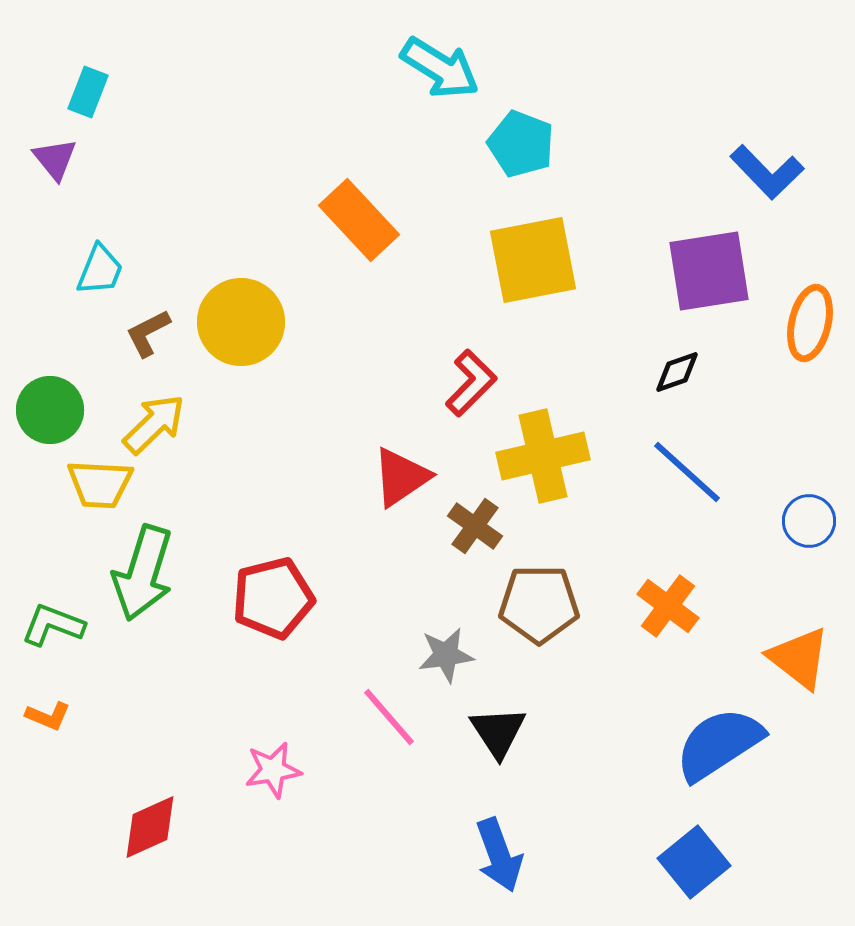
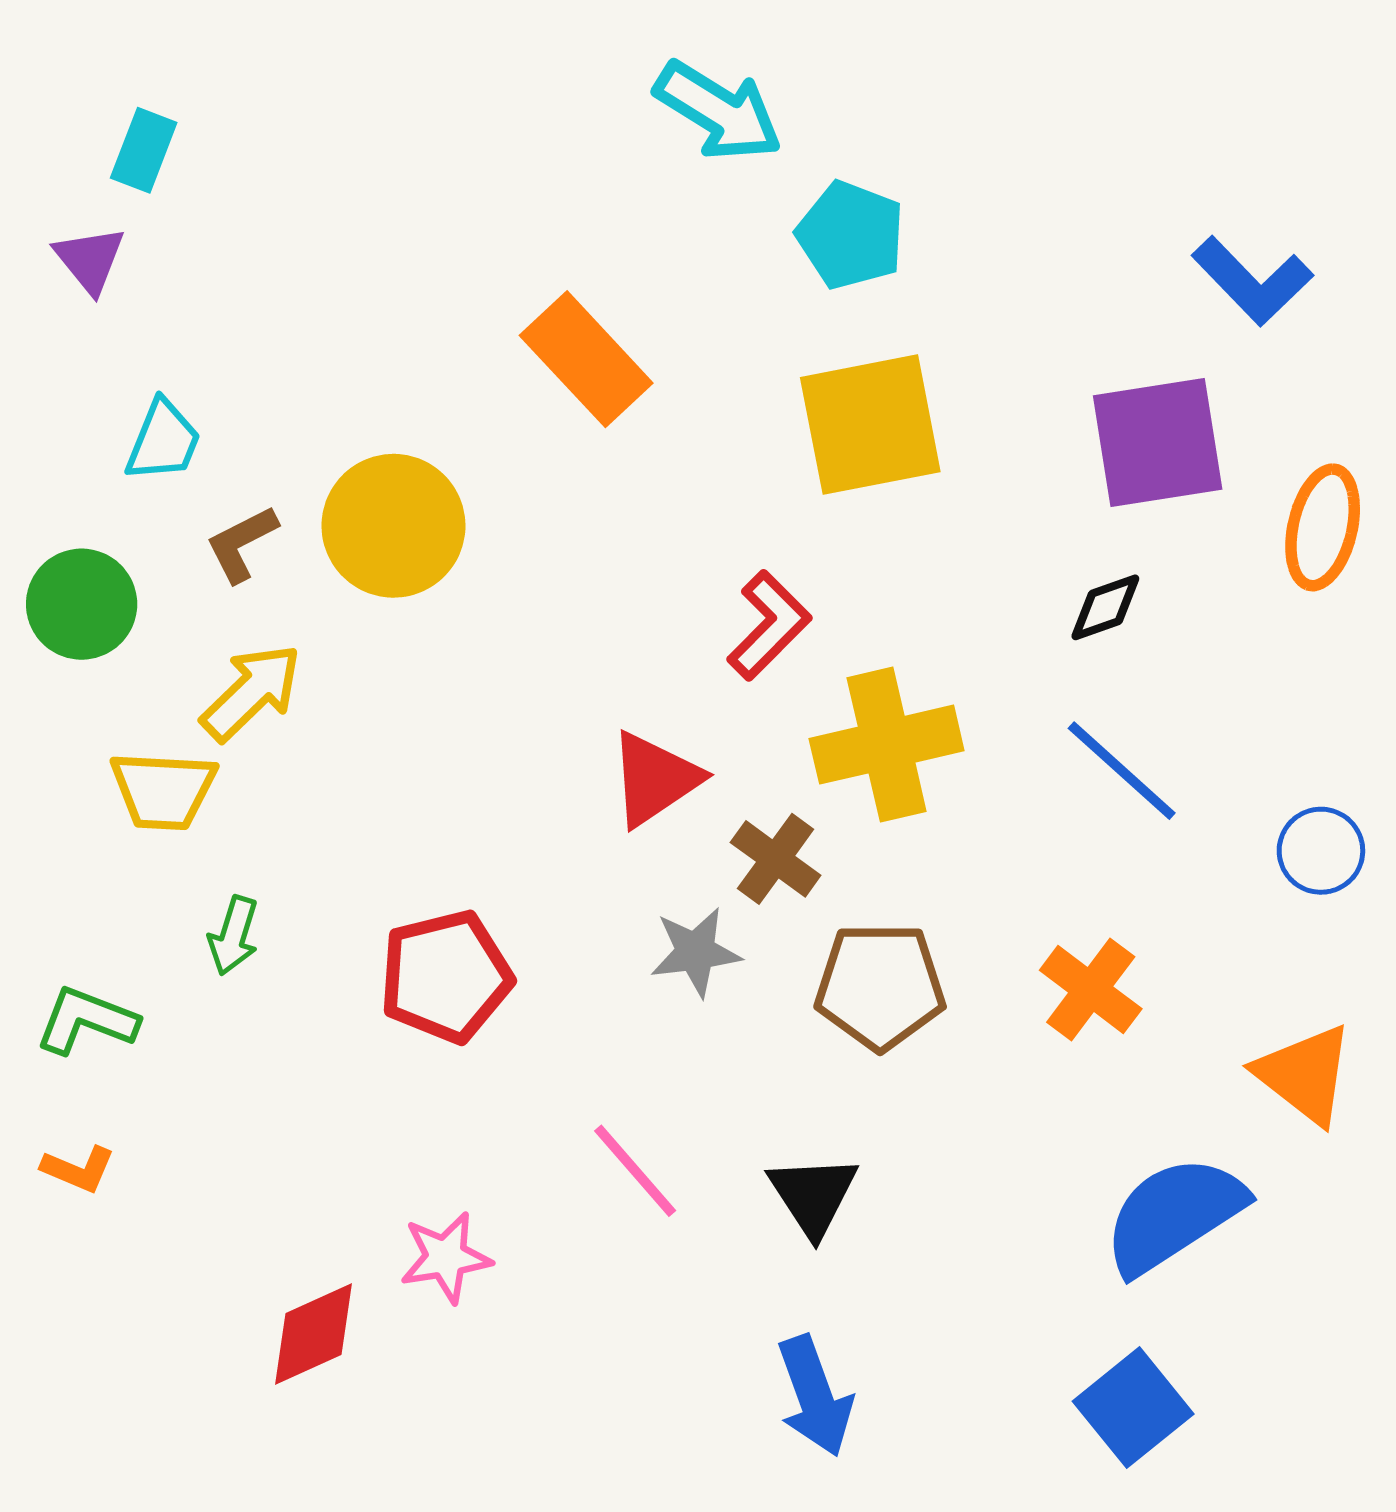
green circle: (50, 410) -> (82, 604), moved
green arrow: (143, 573) -> (233, 936), size x0.5
gray star: (446, 655) -> (696, 952), moved
red diamond: (150, 827) -> (313, 1334), moved

